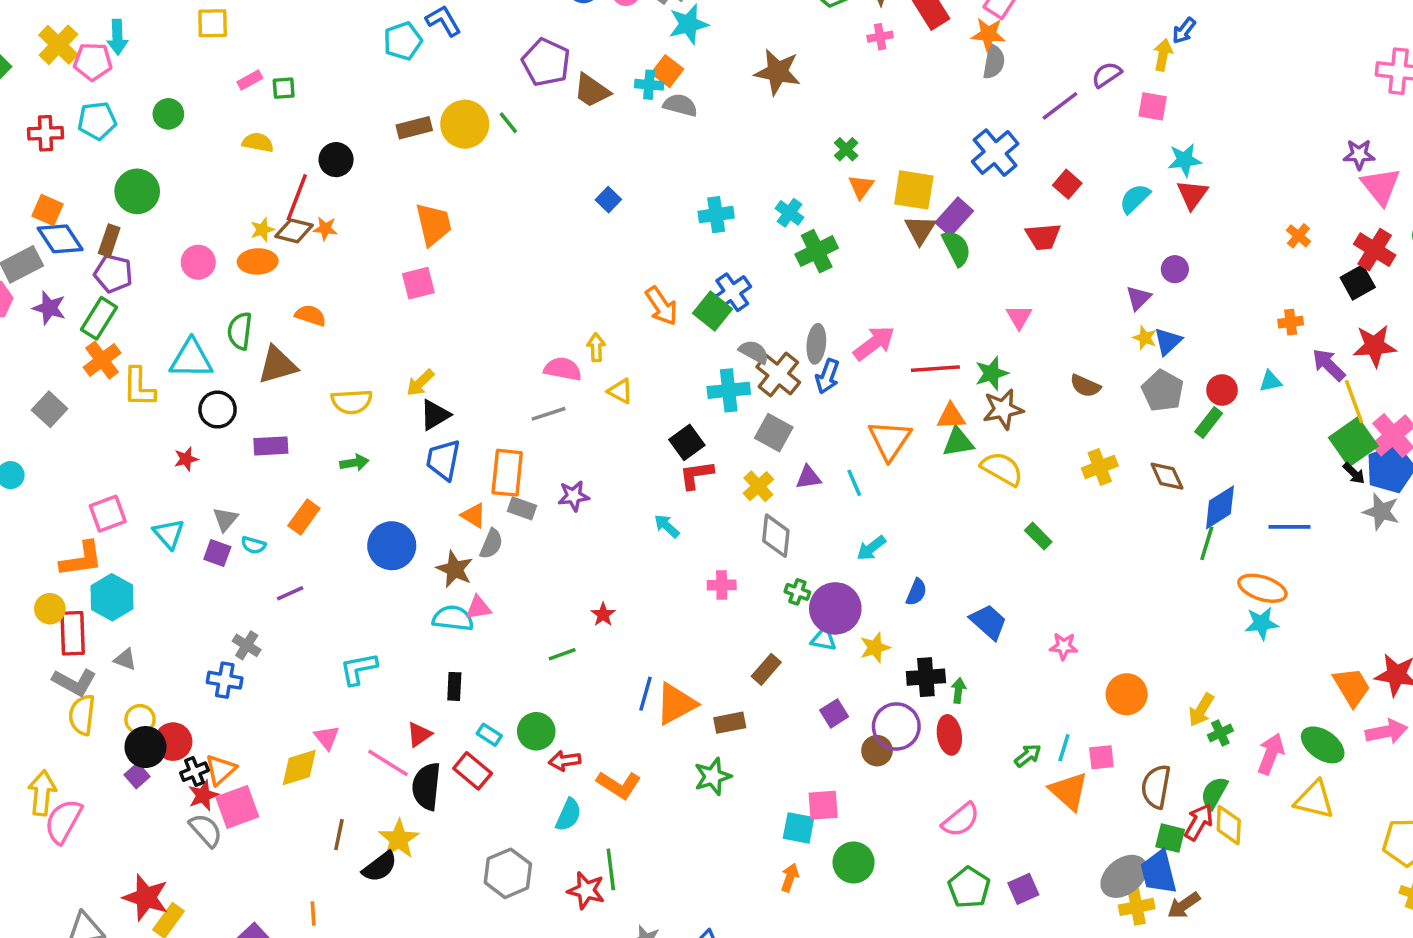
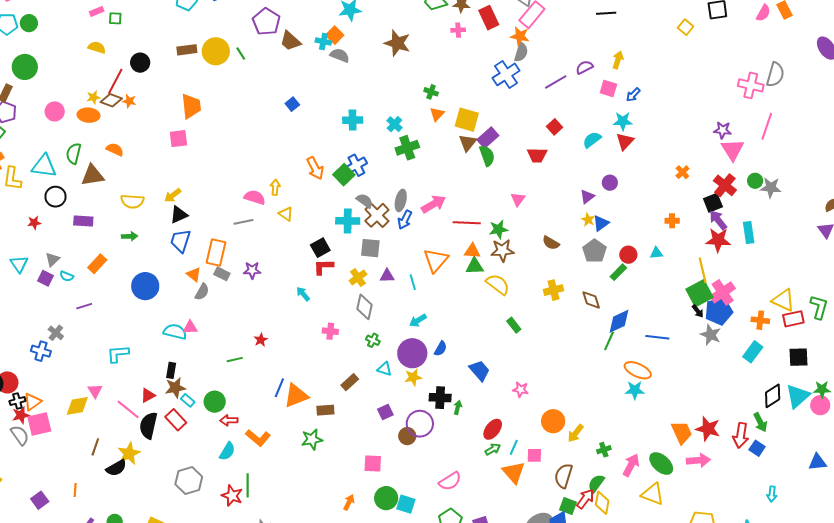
blue arrow: (1184, 31) -> (633, 95), moved
green circle: (168, 114) -> (29, 23), moved
green cross: (846, 149) -> (431, 92), turned -32
blue cross: (995, 153) -> (506, 74), moved
purple arrow: (1329, 365) -> (718, 220), moved
gray square: (774, 433) -> (370, 248), turned -30
brown star: (455, 569) -> (175, 388), moved, turned 30
purple circle: (835, 608) -> (412, 353), moved
yellow arrow: (1201, 710) -> (576, 433), moved
red ellipse: (949, 735) -> (493, 429), moved, turned 40
cyan square: (799, 828) -> (406, 504), moved

